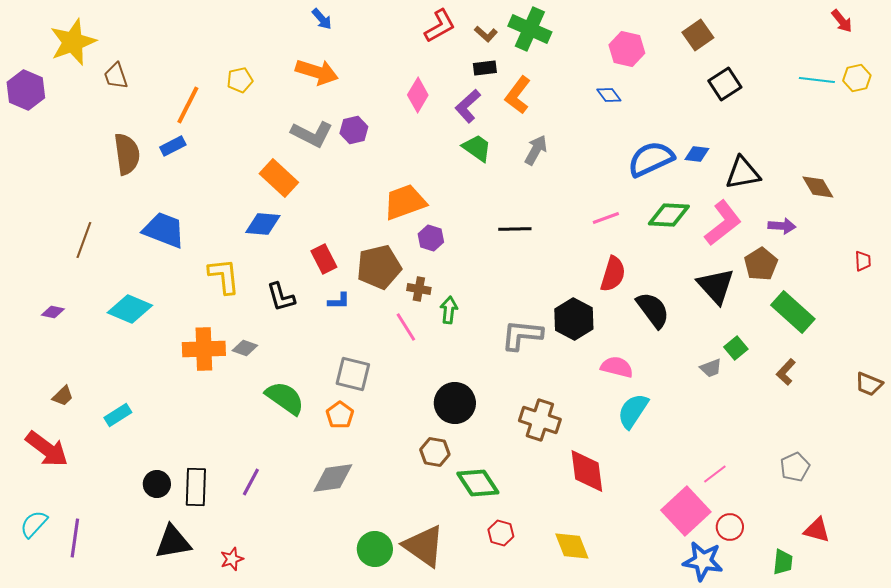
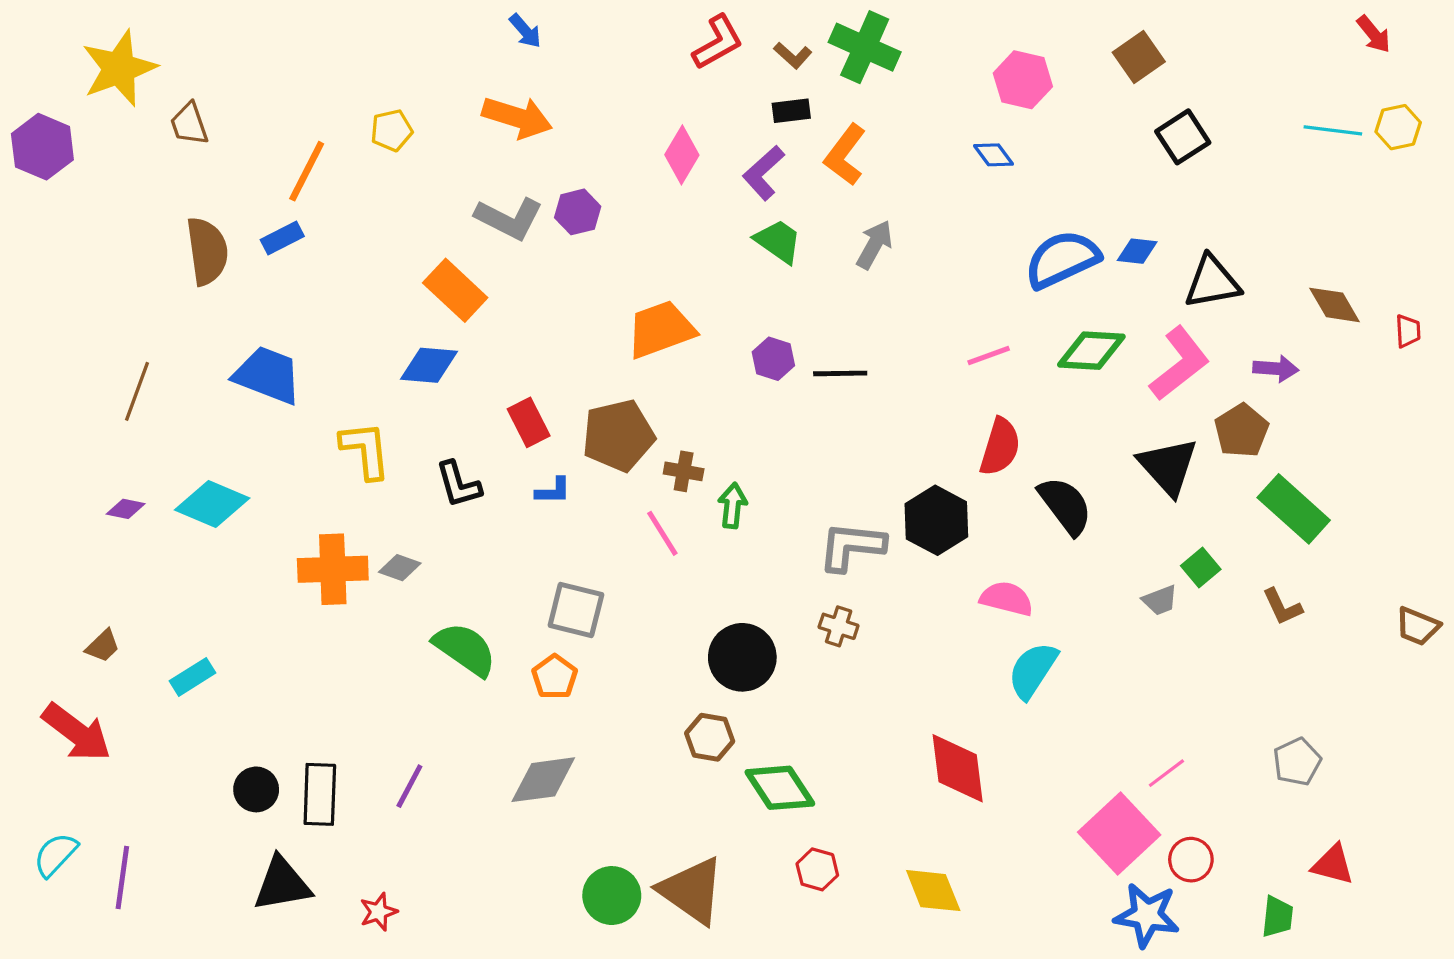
purple hexagon: (431, 238) -> (773, 359), moved
red trapezoid: (863, 261) -> (1408, 331), moved
purple diamond: (53, 312) -> (126, 509), moved
brown L-shape: (786, 372) -> (1282, 607), turned -68
brown cross: (540, 420) -> (839, 626), moved, size x0.6

